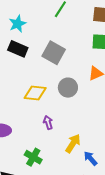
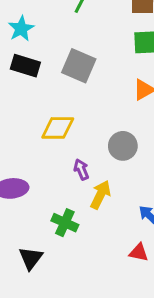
gray circle: (68, 88) -> (123, 146), moved
yellow arrow: (73, 143) -> (100, 195), moved

